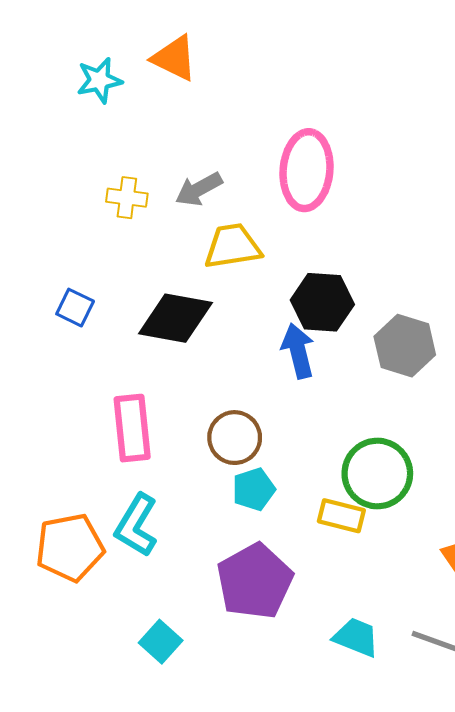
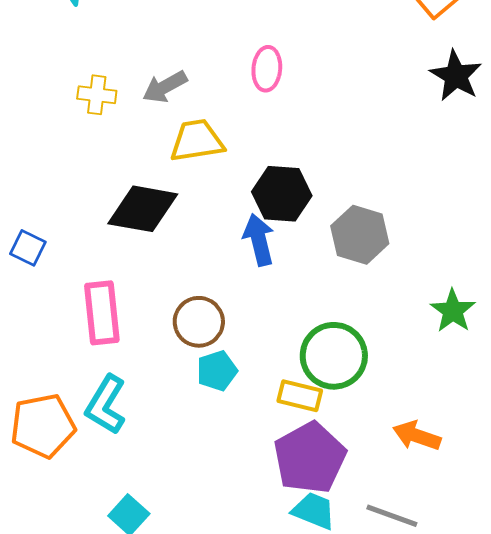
pink ellipse: (307, 170) -> (267, 69), size x0.6
blue square: (75, 308) -> (28, 248), moved
purple pentagon: (255, 581) -> (310, 458), moved

